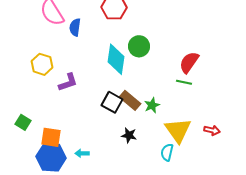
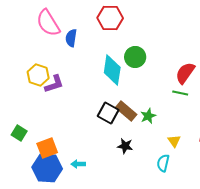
purple L-shape: (68, 82) -> (54, 84), moved
yellow triangle: (178, 130) -> (174, 141), size x0.5
orange square: (51, 137) -> (47, 148), turned -30

